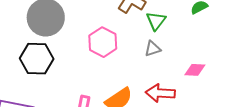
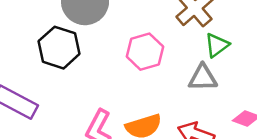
gray triangle: (153, 49) -> (203, 78), size x1.4

